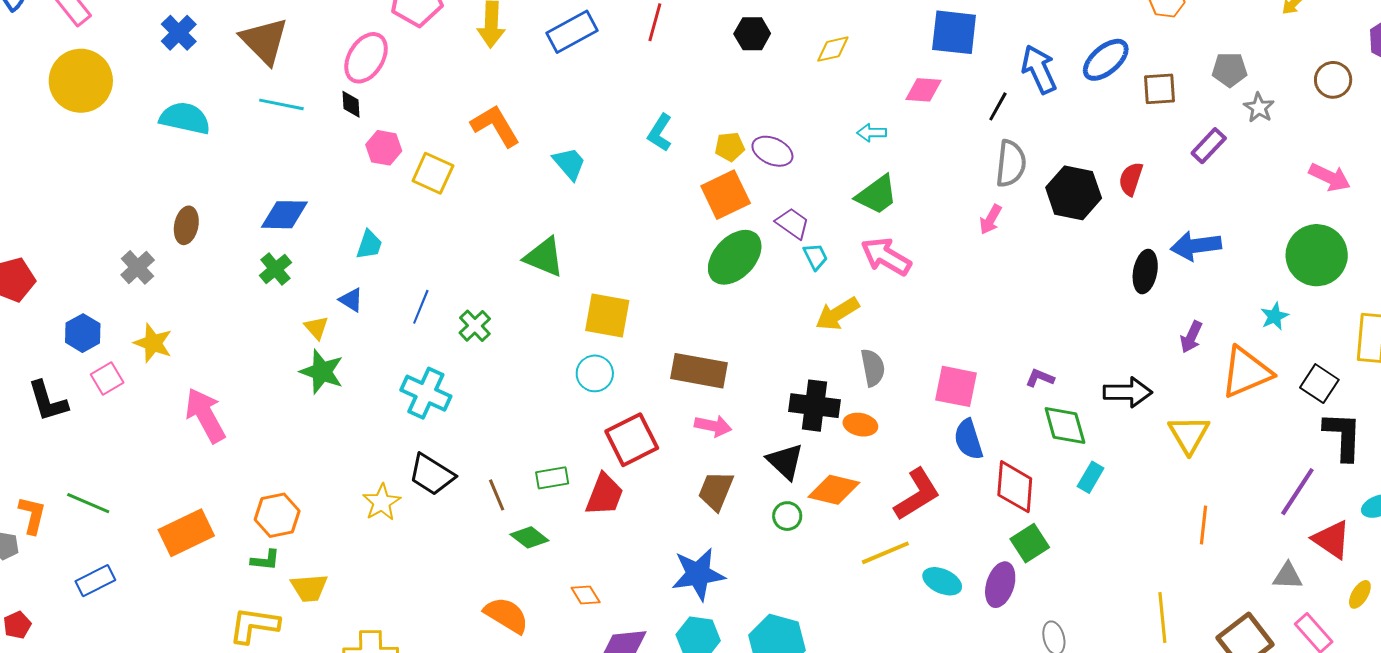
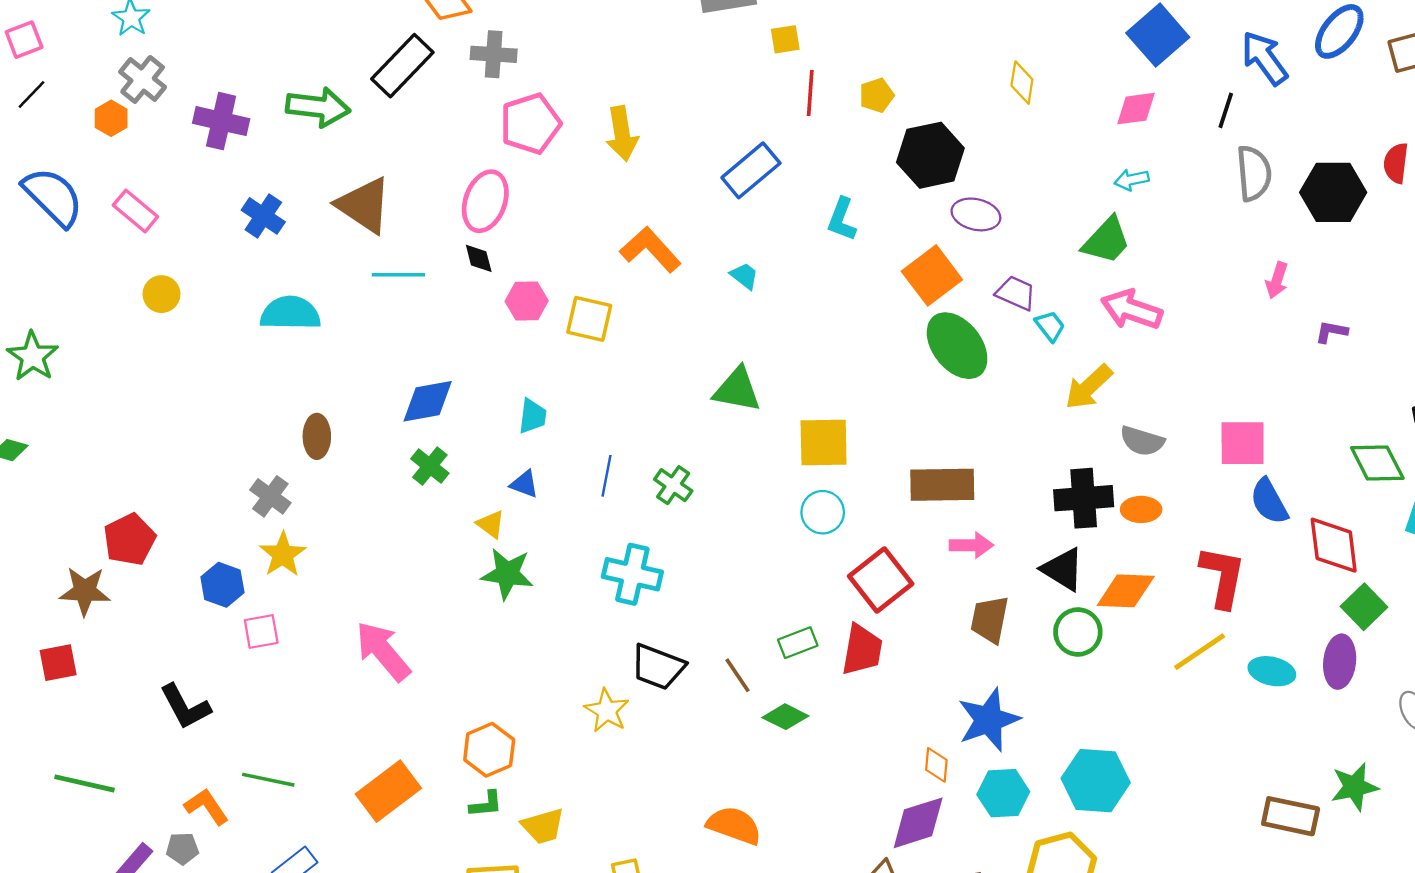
blue rectangle: (572, 32) -> (751, 170), moved
blue square: (954, 32) -> (1158, 35), turned -36
black hexagon: (752, 34) -> (930, 155), moved, size x1.6
yellow diamond: (833, 49) -> (1022, 83), turned -57
yellow circle: (81, 81) -> (161, 294), size x0.5
cyan arrow: (872, 133) -> (1132, 180), moved
yellow pentagon: (730, 147) -> (877, 95), moved
cyan trapezoid: (569, 163) -> (744, 276), size x0.7
pink arrow: (991, 219) -> (1277, 280), moved
green ellipse: (735, 257) -> (957, 346), turned -70
yellow star: (153, 343) -> (283, 554), moved, turned 30
gray semicircle: (873, 368) -> (1142, 441), turned 129
purple L-shape: (1040, 378) -> (1331, 332), moved
pink square: (107, 379) -> (261, 632), turned 32
black L-shape: (48, 401) -> (185, 707), moved
red L-shape: (917, 494) -> (1223, 577), turned -36
orange L-shape: (32, 515) -> (206, 807), turned -36
green circle: (787, 516) -> (1078, 632), size x1.4
orange diamond: (586, 595) -> (936, 765), moved, turned 48
orange semicircle: (506, 615) -> (734, 825), moved

